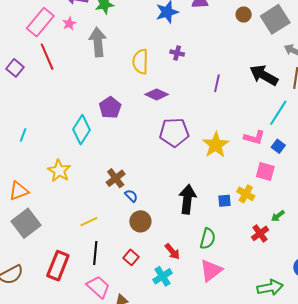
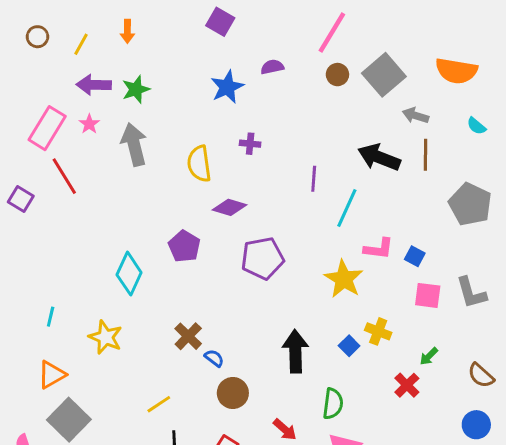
purple pentagon: (110, 108) -> (184, 246), moved
cyan line: (278, 113) -> (347, 208), moved
cyan line: (23, 135) -> (51, 317), moved
yellow star: (216, 145) -> (344, 279), moved
pink square: (265, 172) -> (428, 295), moved
blue square: (225, 201) -> (349, 346), turned -32

